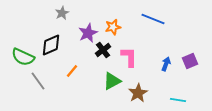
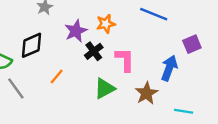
purple square: (190, 61) -> (192, 44), moved
blue arrow: (166, 64) -> (169, 68), size x1.5
brown star: (138, 93) -> (146, 93), moved

